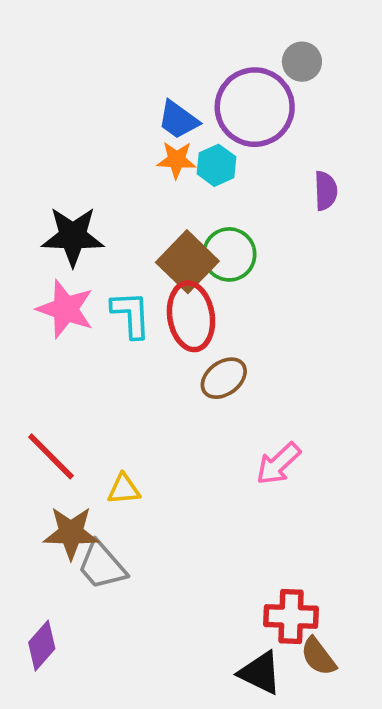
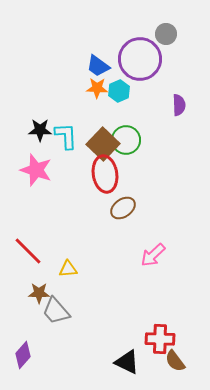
black star: (73, 236) -> (40, 130), size x0.7
cyan L-shape: (131, 314) -> (66, 136), moved
brown star: (71, 533) -> (39, 293), size x0.7
black triangle: (260, 673) -> (127, 362), moved

